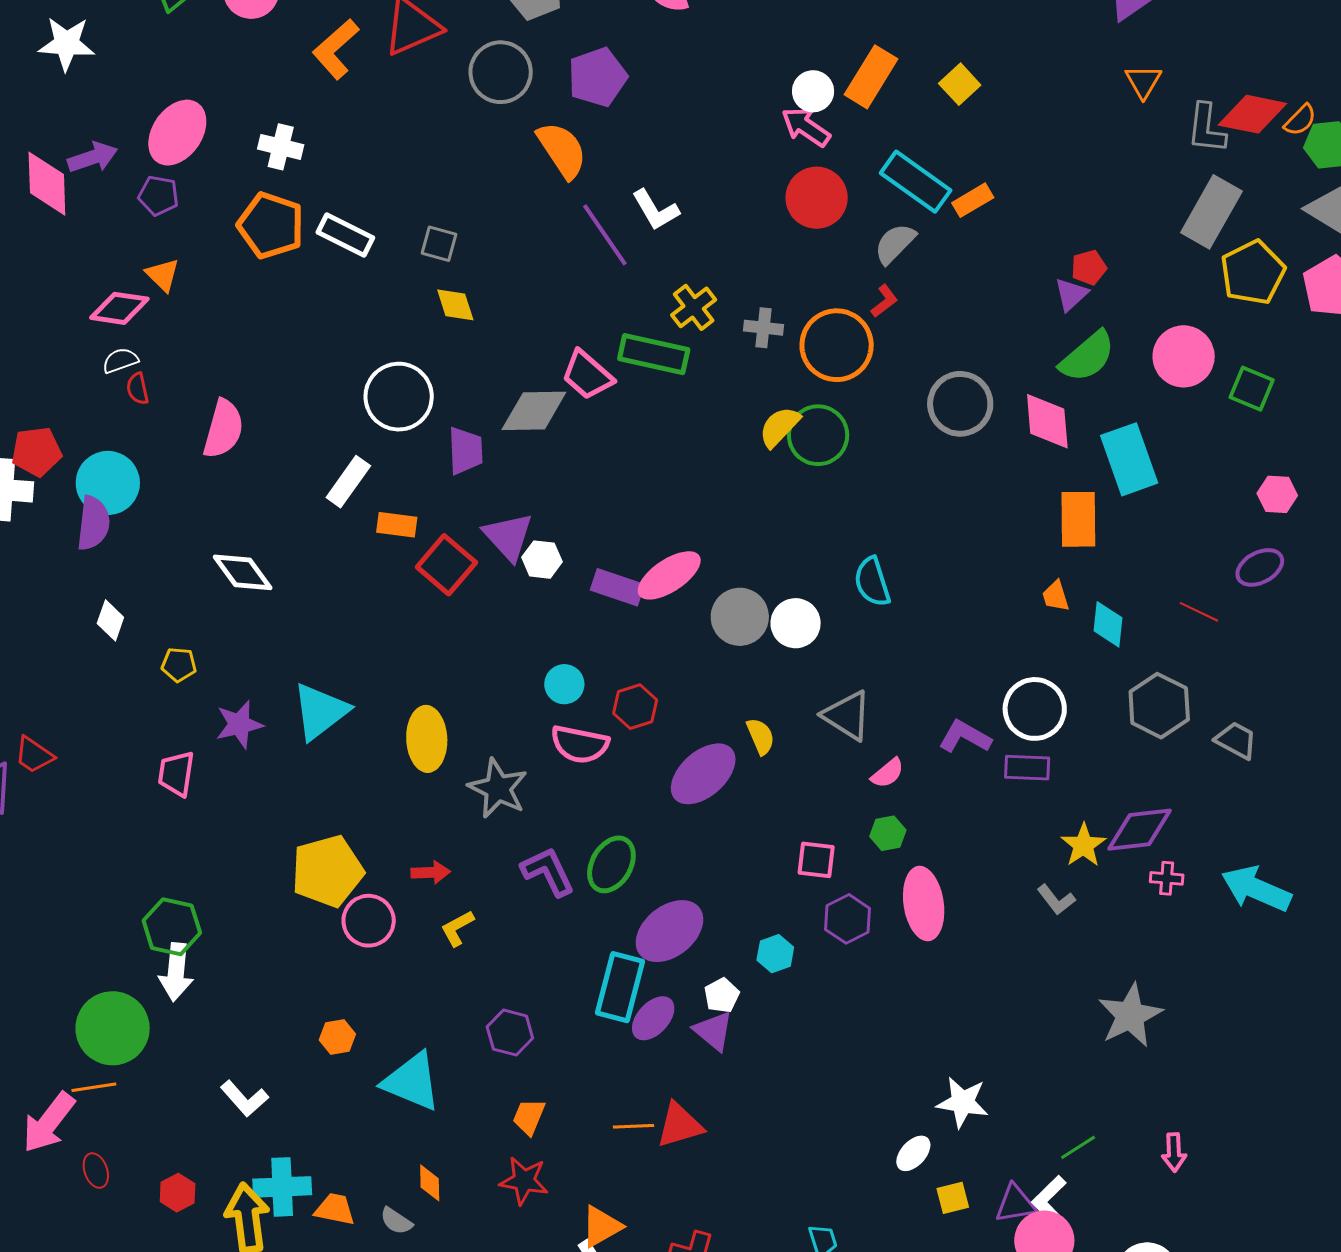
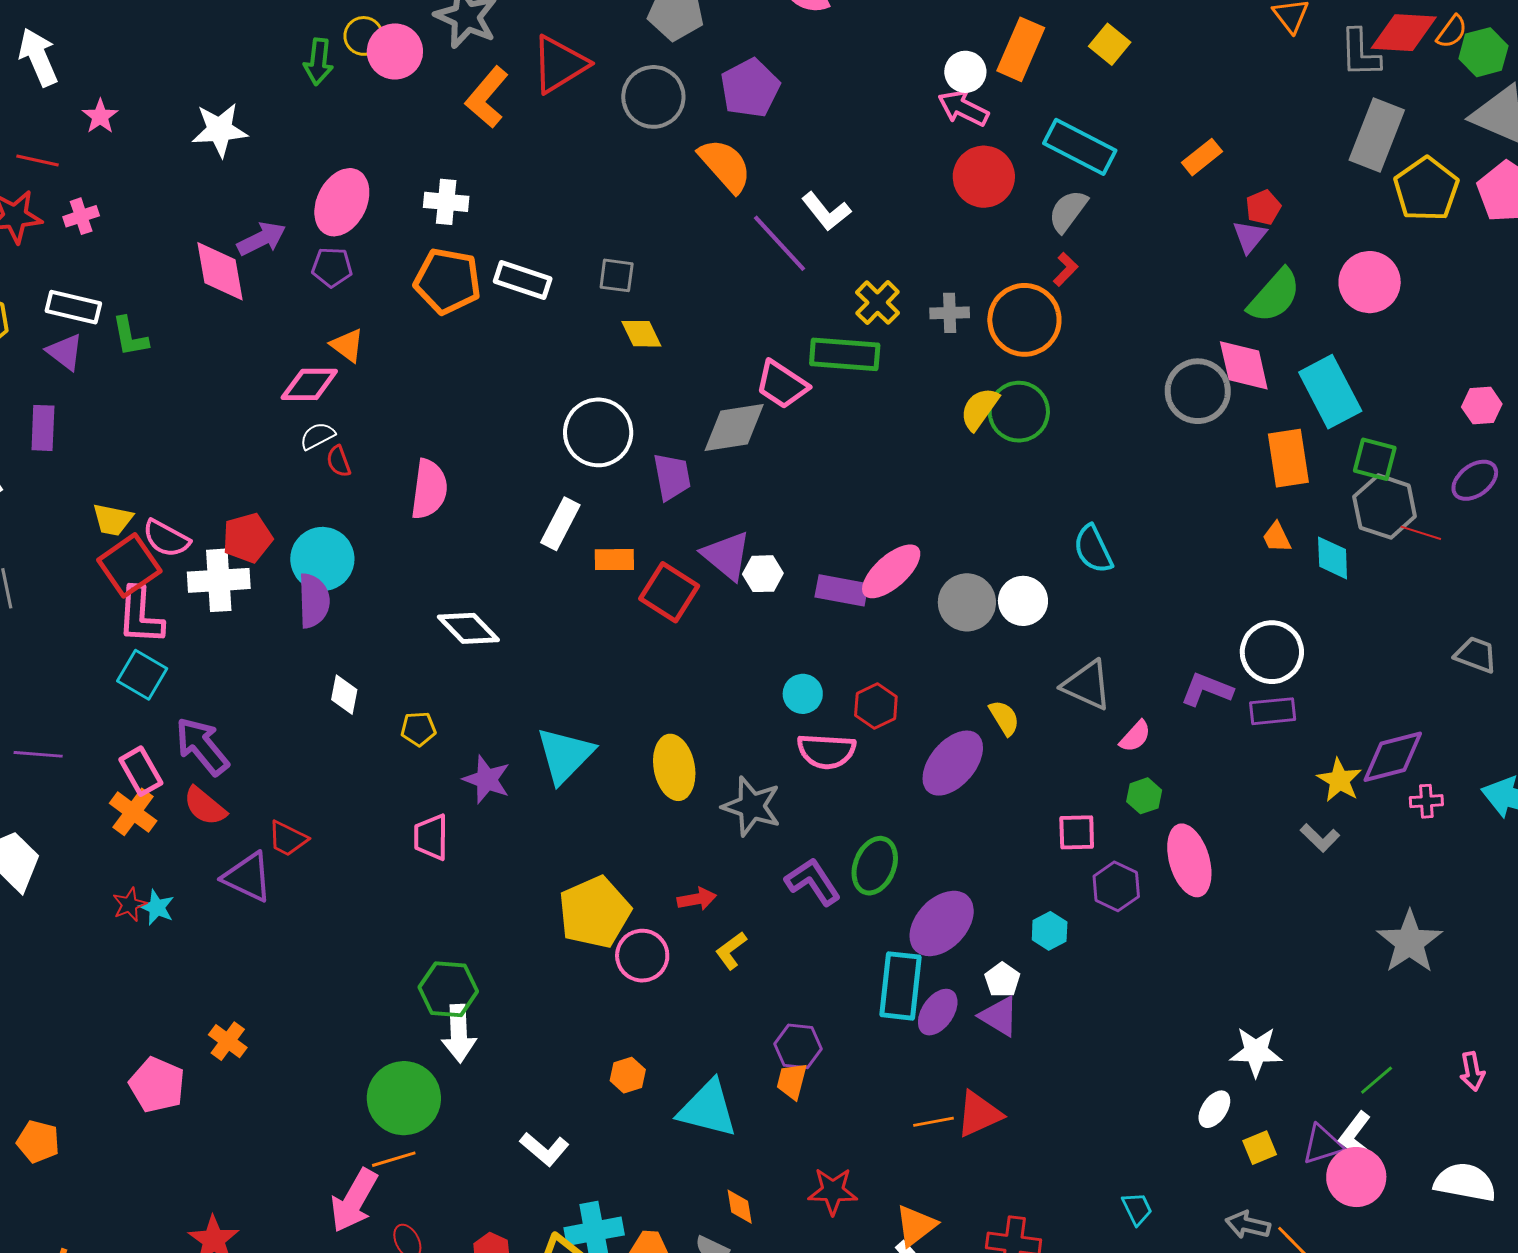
orange rectangle: (973, 200) -> (1202, 157), moved
green square: (1252, 389) -> (1375, 459), moved
gray circle: (960, 404) -> (1198, 391), moved
gray hexagon: (1159, 706) -> (1385, 507), moved
purple star: (239, 724) -> (487, 779), turned -30
orange trapezoid: (529, 1117) -> (792, 1081), moved

